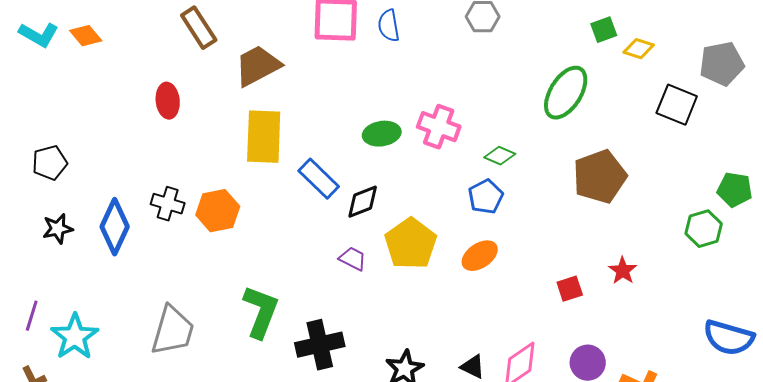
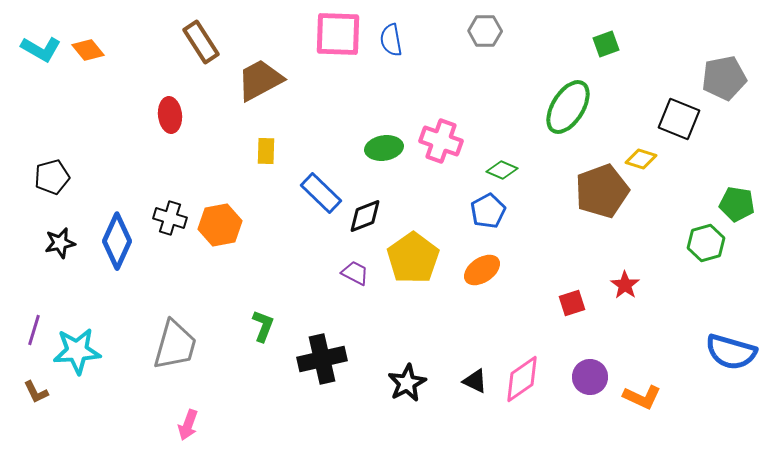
yellow diamond: (639, 49) -> (641, 159), moved
yellow rectangle: (264, 137) -> (266, 151), size x0.5
green L-shape: (261, 312) -> (263, 326), size x0.6
cyan star: (75, 337) -> (77, 351), turned 30

